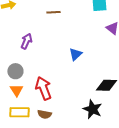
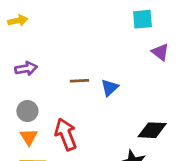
brown line: (53, 12) -> (79, 81), moved
purple arrow: (26, 41) -> (26, 69), moved, turned 56

